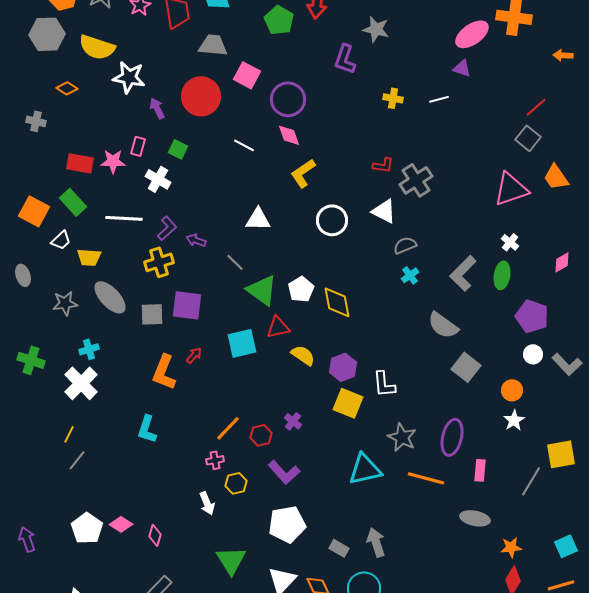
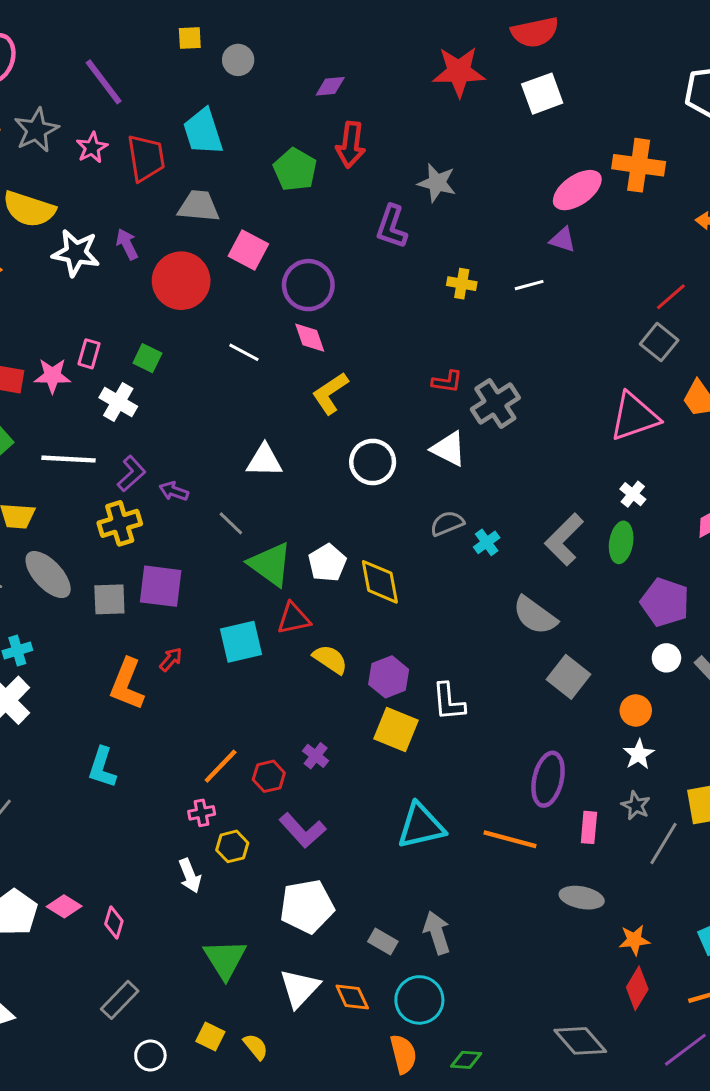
purple arrow: (157, 108) -> (127, 244), moved
gray semicircle: (405, 245) -> (447, 523), moved
gray star: (402, 437) -> (636, 806), moved, size x0.7

